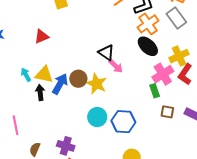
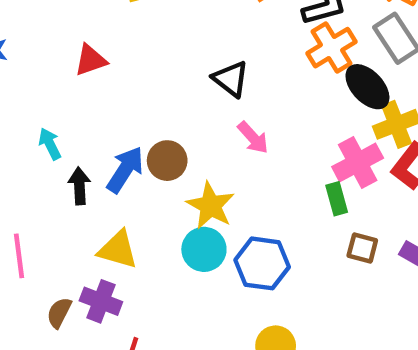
black ellipse: (148, 46) -> (367, 87), moved
black triangle: (106, 53) -> (231, 79), moved
yellow triangle: (44, 75) -> (118, 250), moved
yellow star: (96, 84) -> (211, 206), moved
purple cross: (66, 146) -> (101, 301), moved

